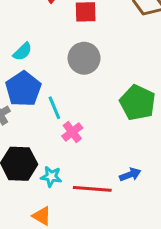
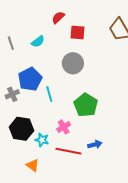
cyan semicircle: (22, 52) -> (38, 41), moved
green pentagon: (138, 103) -> (86, 105), moved
pink cross: (72, 132) -> (64, 127), moved

